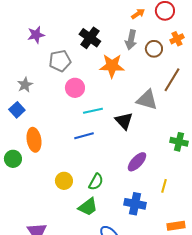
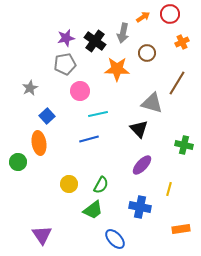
purple star: (36, 35) -> (66, 38), moved
gray arrow: (131, 40) -> (123, 33), moved
brown circle: (154, 49) -> (147, 53), moved
blue square: (17, 110) -> (47, 116), moved
black triangle: (124, 121) -> (139, 129), moved

